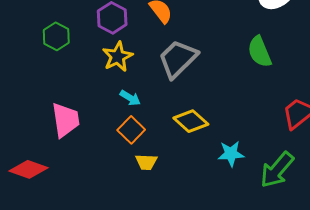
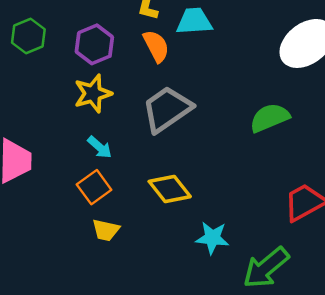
green hexagon: (56, 36) -> (28, 36), moved
green semicircle: (260, 52) -> (270, 118), turned 80

